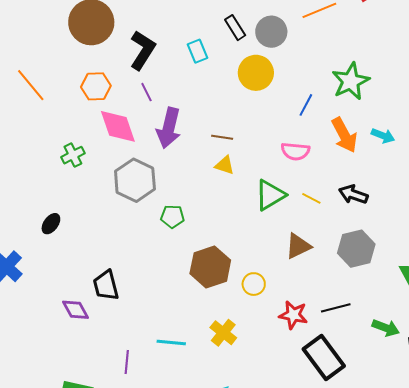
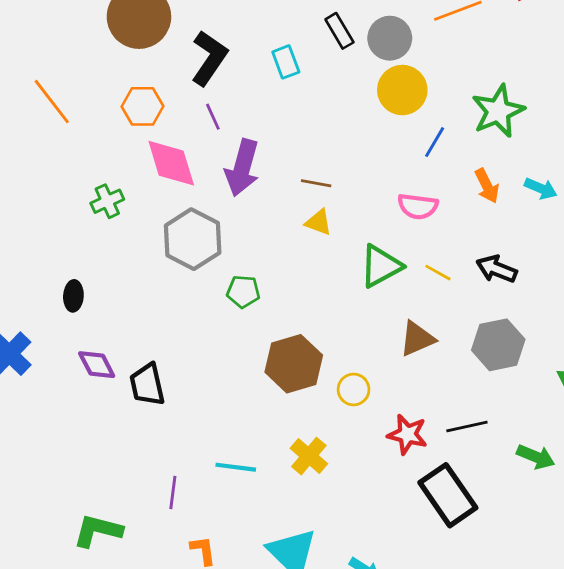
yellow circle: (256, 73) -> (402, 90), moved
orange arrow: (344, 135) -> (487, 186), size x0.7
black ellipse: (51, 224) -> (73, 296), turned -35
purple diamond: (76, 310) -> (97, 365), moved

